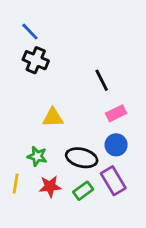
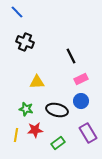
blue line: (30, 32) -> (17, 12), moved
purple rectangle: (113, 181) -> (88, 133), moved
yellow line: (16, 184) -> (16, 135), moved
green rectangle: (83, 191) -> (58, 143), moved

